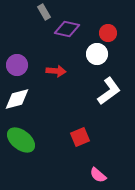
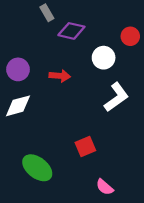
red circle: (108, 33) -> (130, 36), moved
green ellipse: (21, 140) -> (37, 168), moved

